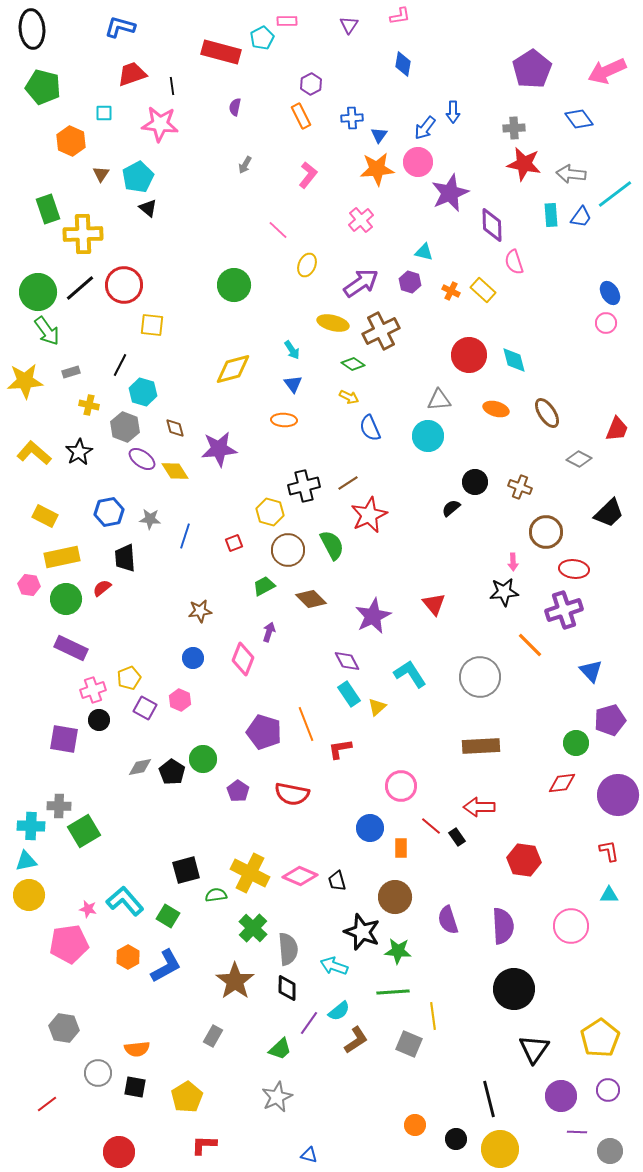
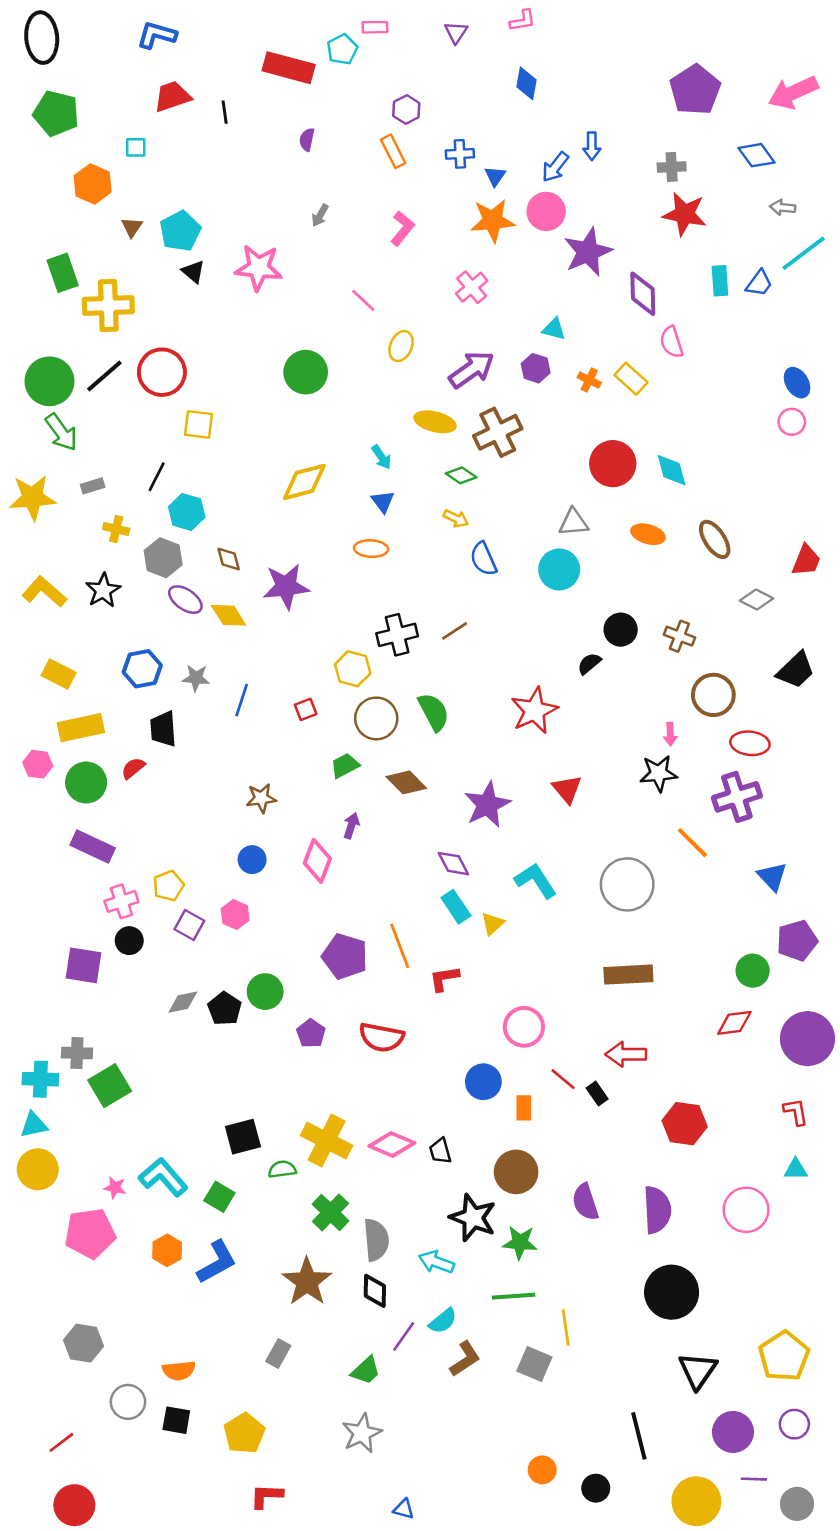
pink star: (160, 124) -> (259, 268), moved
gray arrow: (571, 174) -> (783, 207), moved, size x0.7
red star: (369, 515) -> (534, 711), moved
yellow circle: (500, 1149) -> (696, 1501), moved
red circle: (119, 1152) -> (74, 1505), moved

